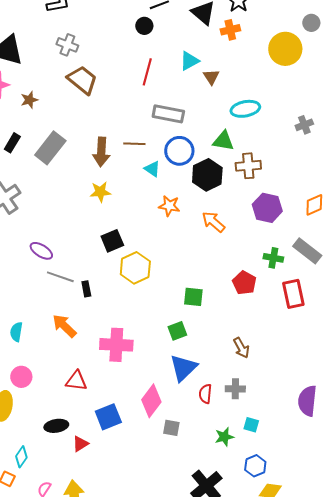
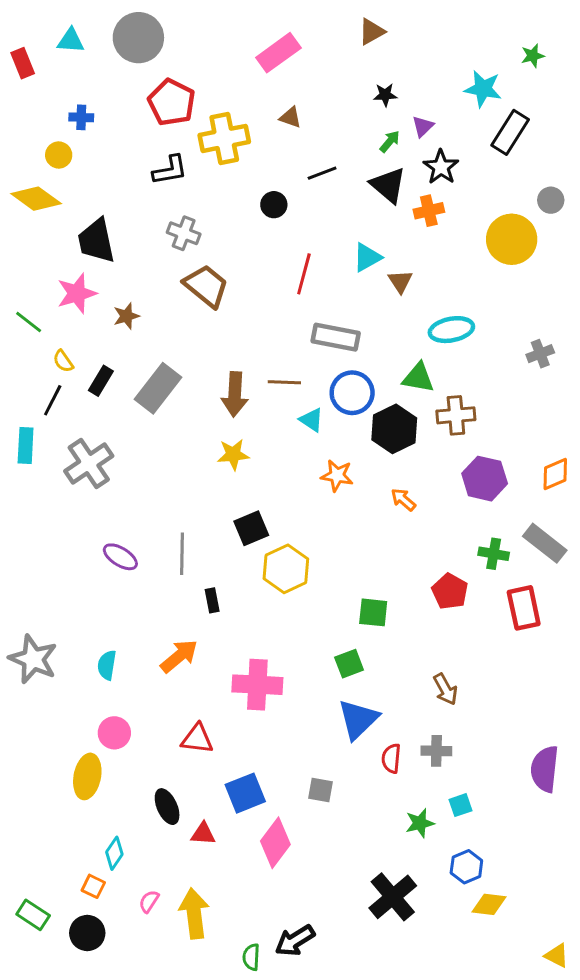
black circle: (144, 26) -> (274, 205), moved
orange arrow: (213, 222) -> (403, 500), size x0.7
purple ellipse: (41, 251) -> (120, 557), moved
gray line: (60, 277) -> (182, 554), moved, turned 72
orange arrow: (64, 326) -> (179, 656), turned 96
pink diamond: (151, 401) -> (275, 843), moved
cyan square: (251, 425) -> (460, 805), turned -35
black ellipse: (56, 426) -> (167, 807), turned 75
gray square: (171, 428) -> (321, 790), moved
red triangle: (80, 444) -> (203, 834), turned 36

